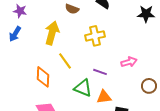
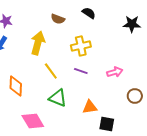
purple line: (100, 72) -> (81, 71), moved
orange diamond: (43, 77) -> (16, 86), moved
green triangle: (83, 88) -> (58, 98), moved

